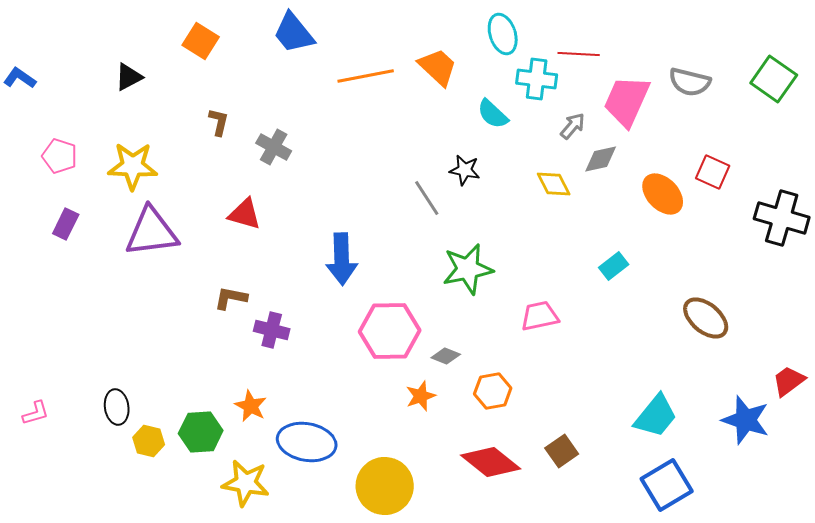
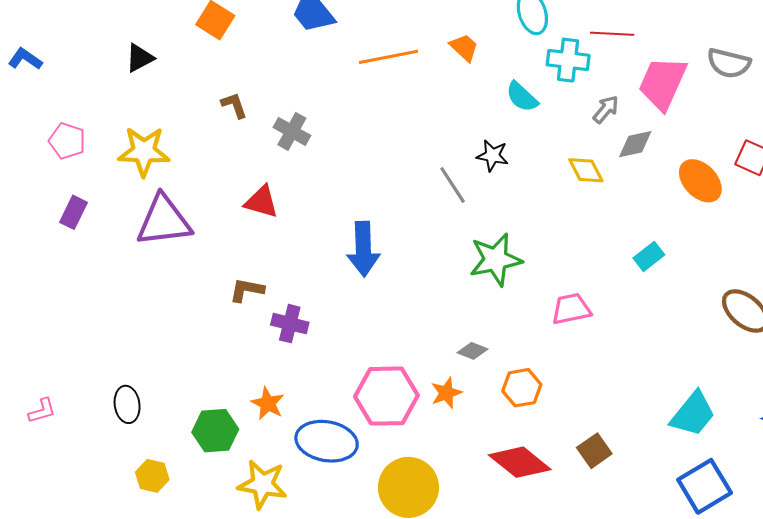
orange trapezoid: (438, 67) -> (464, 47), size x0.7
brown L-shape: (219, 122) -> (234, 105), turned -32
pink hexagon: (390, 331) -> (386, 396), moved
yellow hexagon: (149, 441) -> (152, 476), moved

